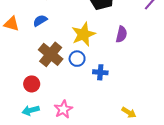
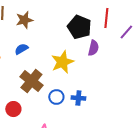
purple semicircle: (121, 34) -> (93, 48), moved
blue circle: (77, 59) -> (56, 97), moved

